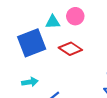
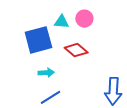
cyan arrow: (30, 82) -> (46, 73), moved

